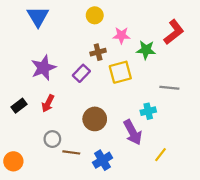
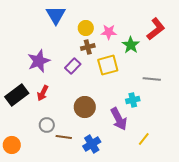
yellow circle: (95, 15) -> (86, 28), moved
blue triangle: (38, 16) -> (56, 15), moved
green star: (146, 50) -> (131, 45), turned 30
black rectangle: (19, 106) -> (17, 95), size x1.6

